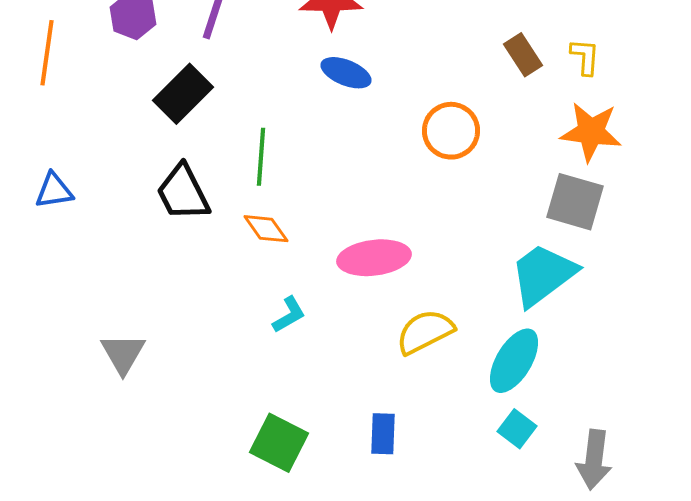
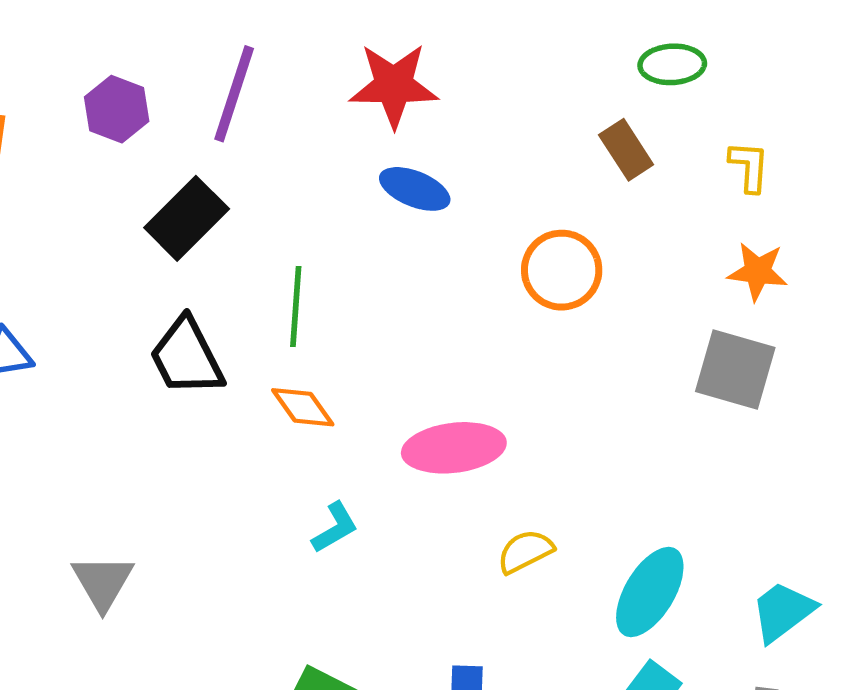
brown rectangle: (523, 55) -> (626, 150), moved
orange star: (591, 132) -> (758, 271), size x0.7
cyan trapezoid: (543, 275) -> (783, 612), moved, size x0.7
yellow semicircle: (425, 332) -> (525, 551), size x0.7

